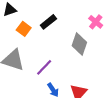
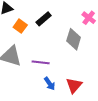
purple line: (44, 67) -> (41, 62), turned 54

